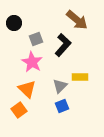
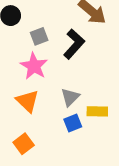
yellow rectangle: (80, 77) -> (97, 111), moved
orange square: (19, 110) -> (24, 144), moved

